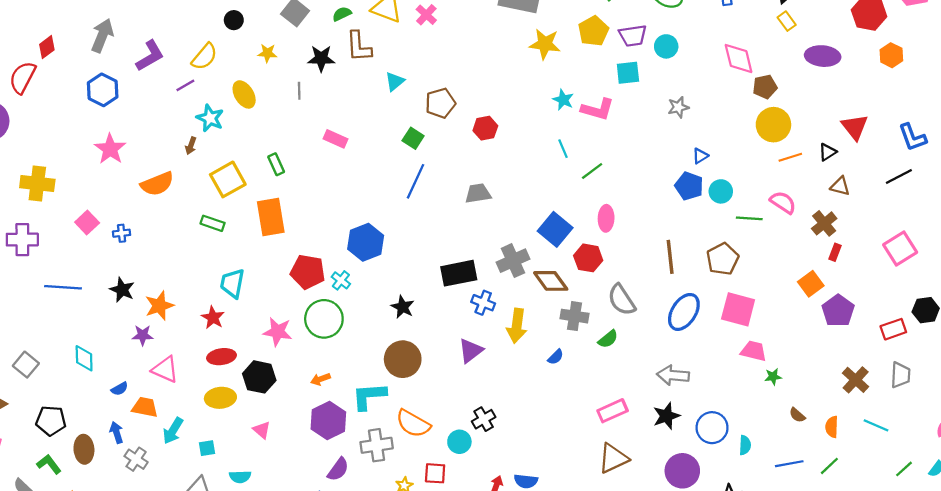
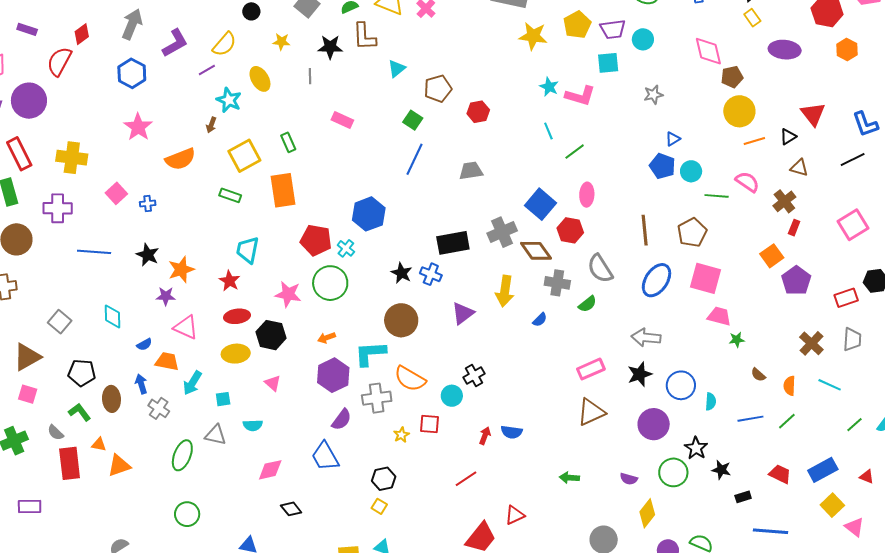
blue cross: (483, 303) -> (431, 274), moved

